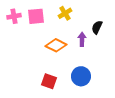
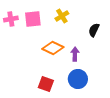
purple arrow: (82, 39) -> (75, 54), moved

